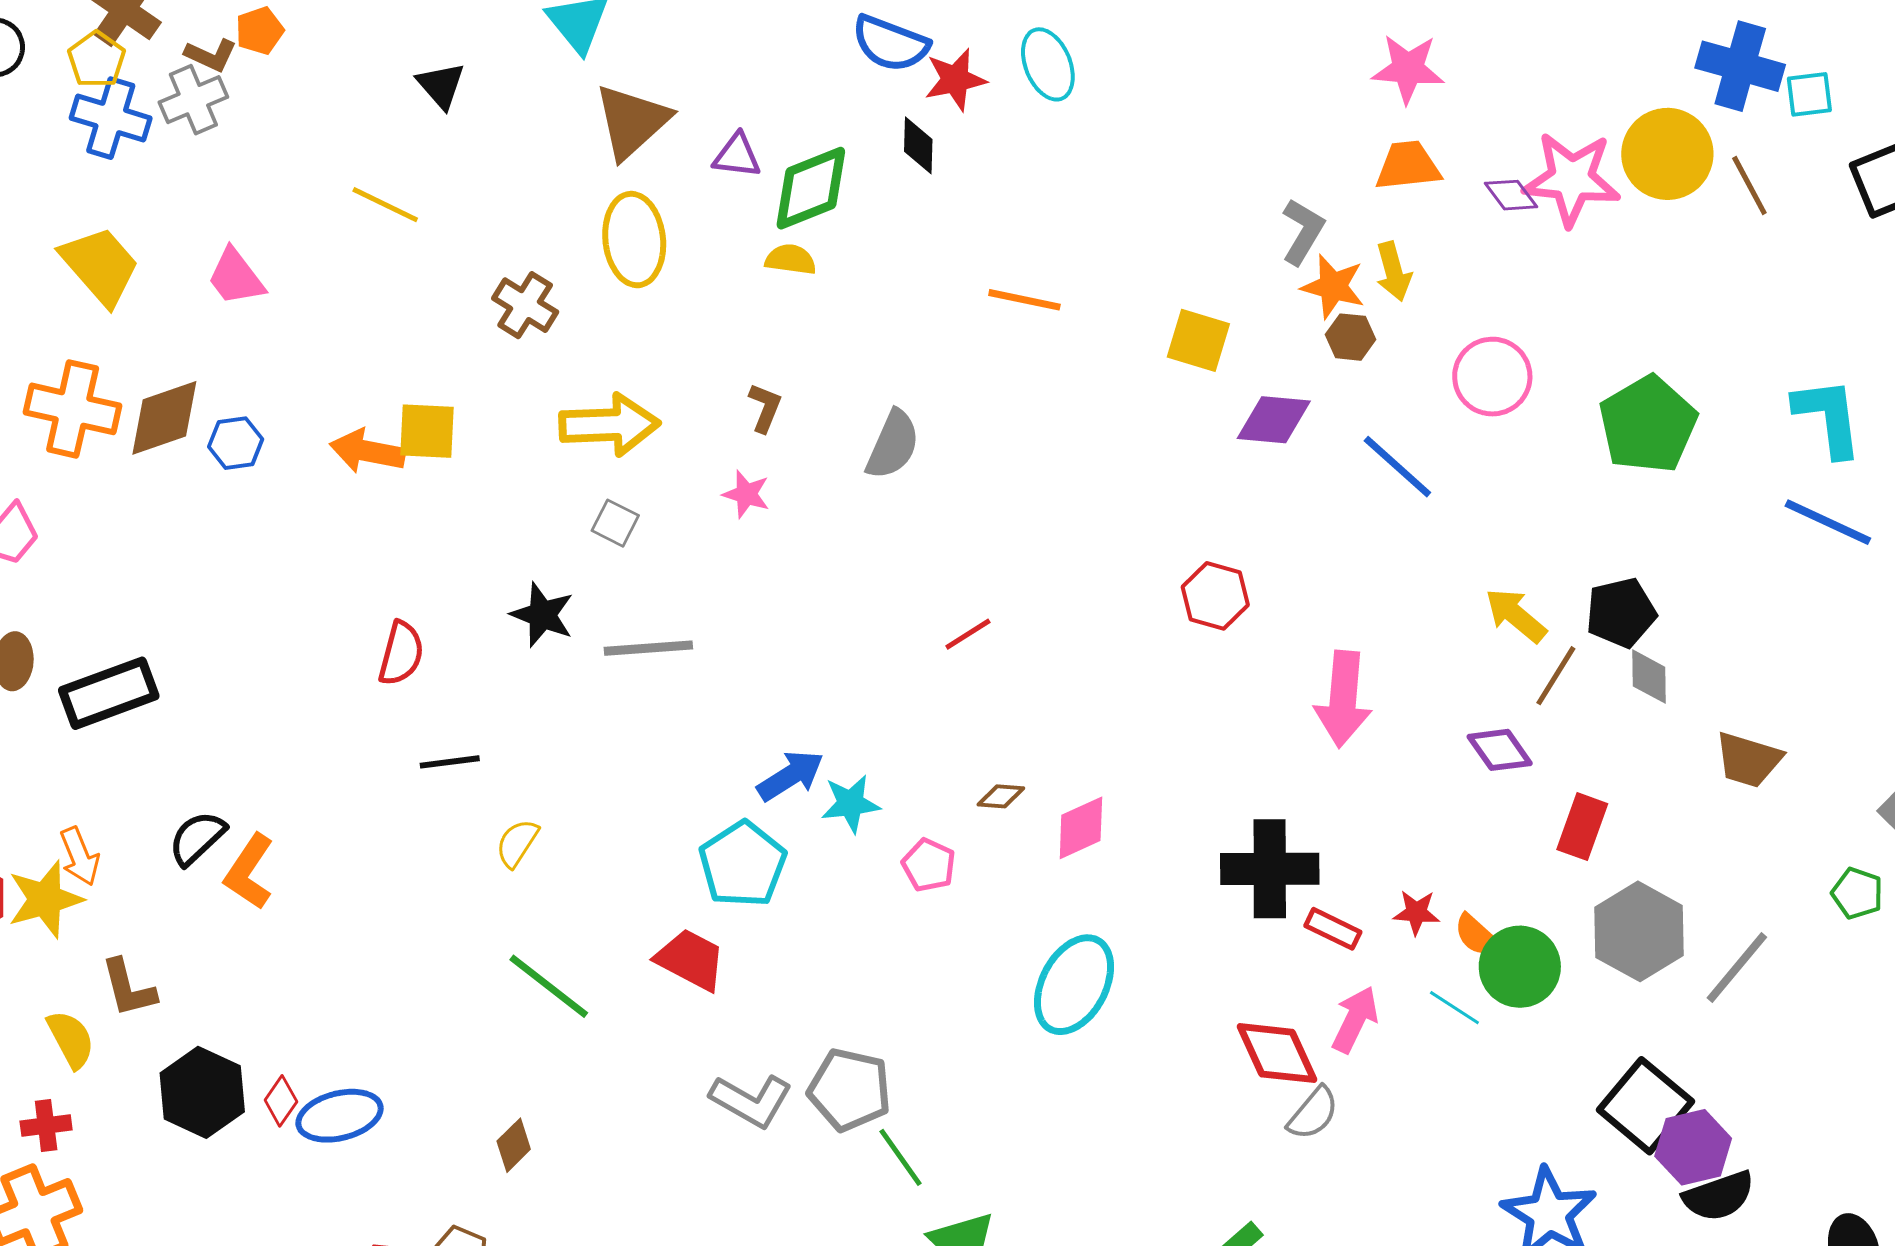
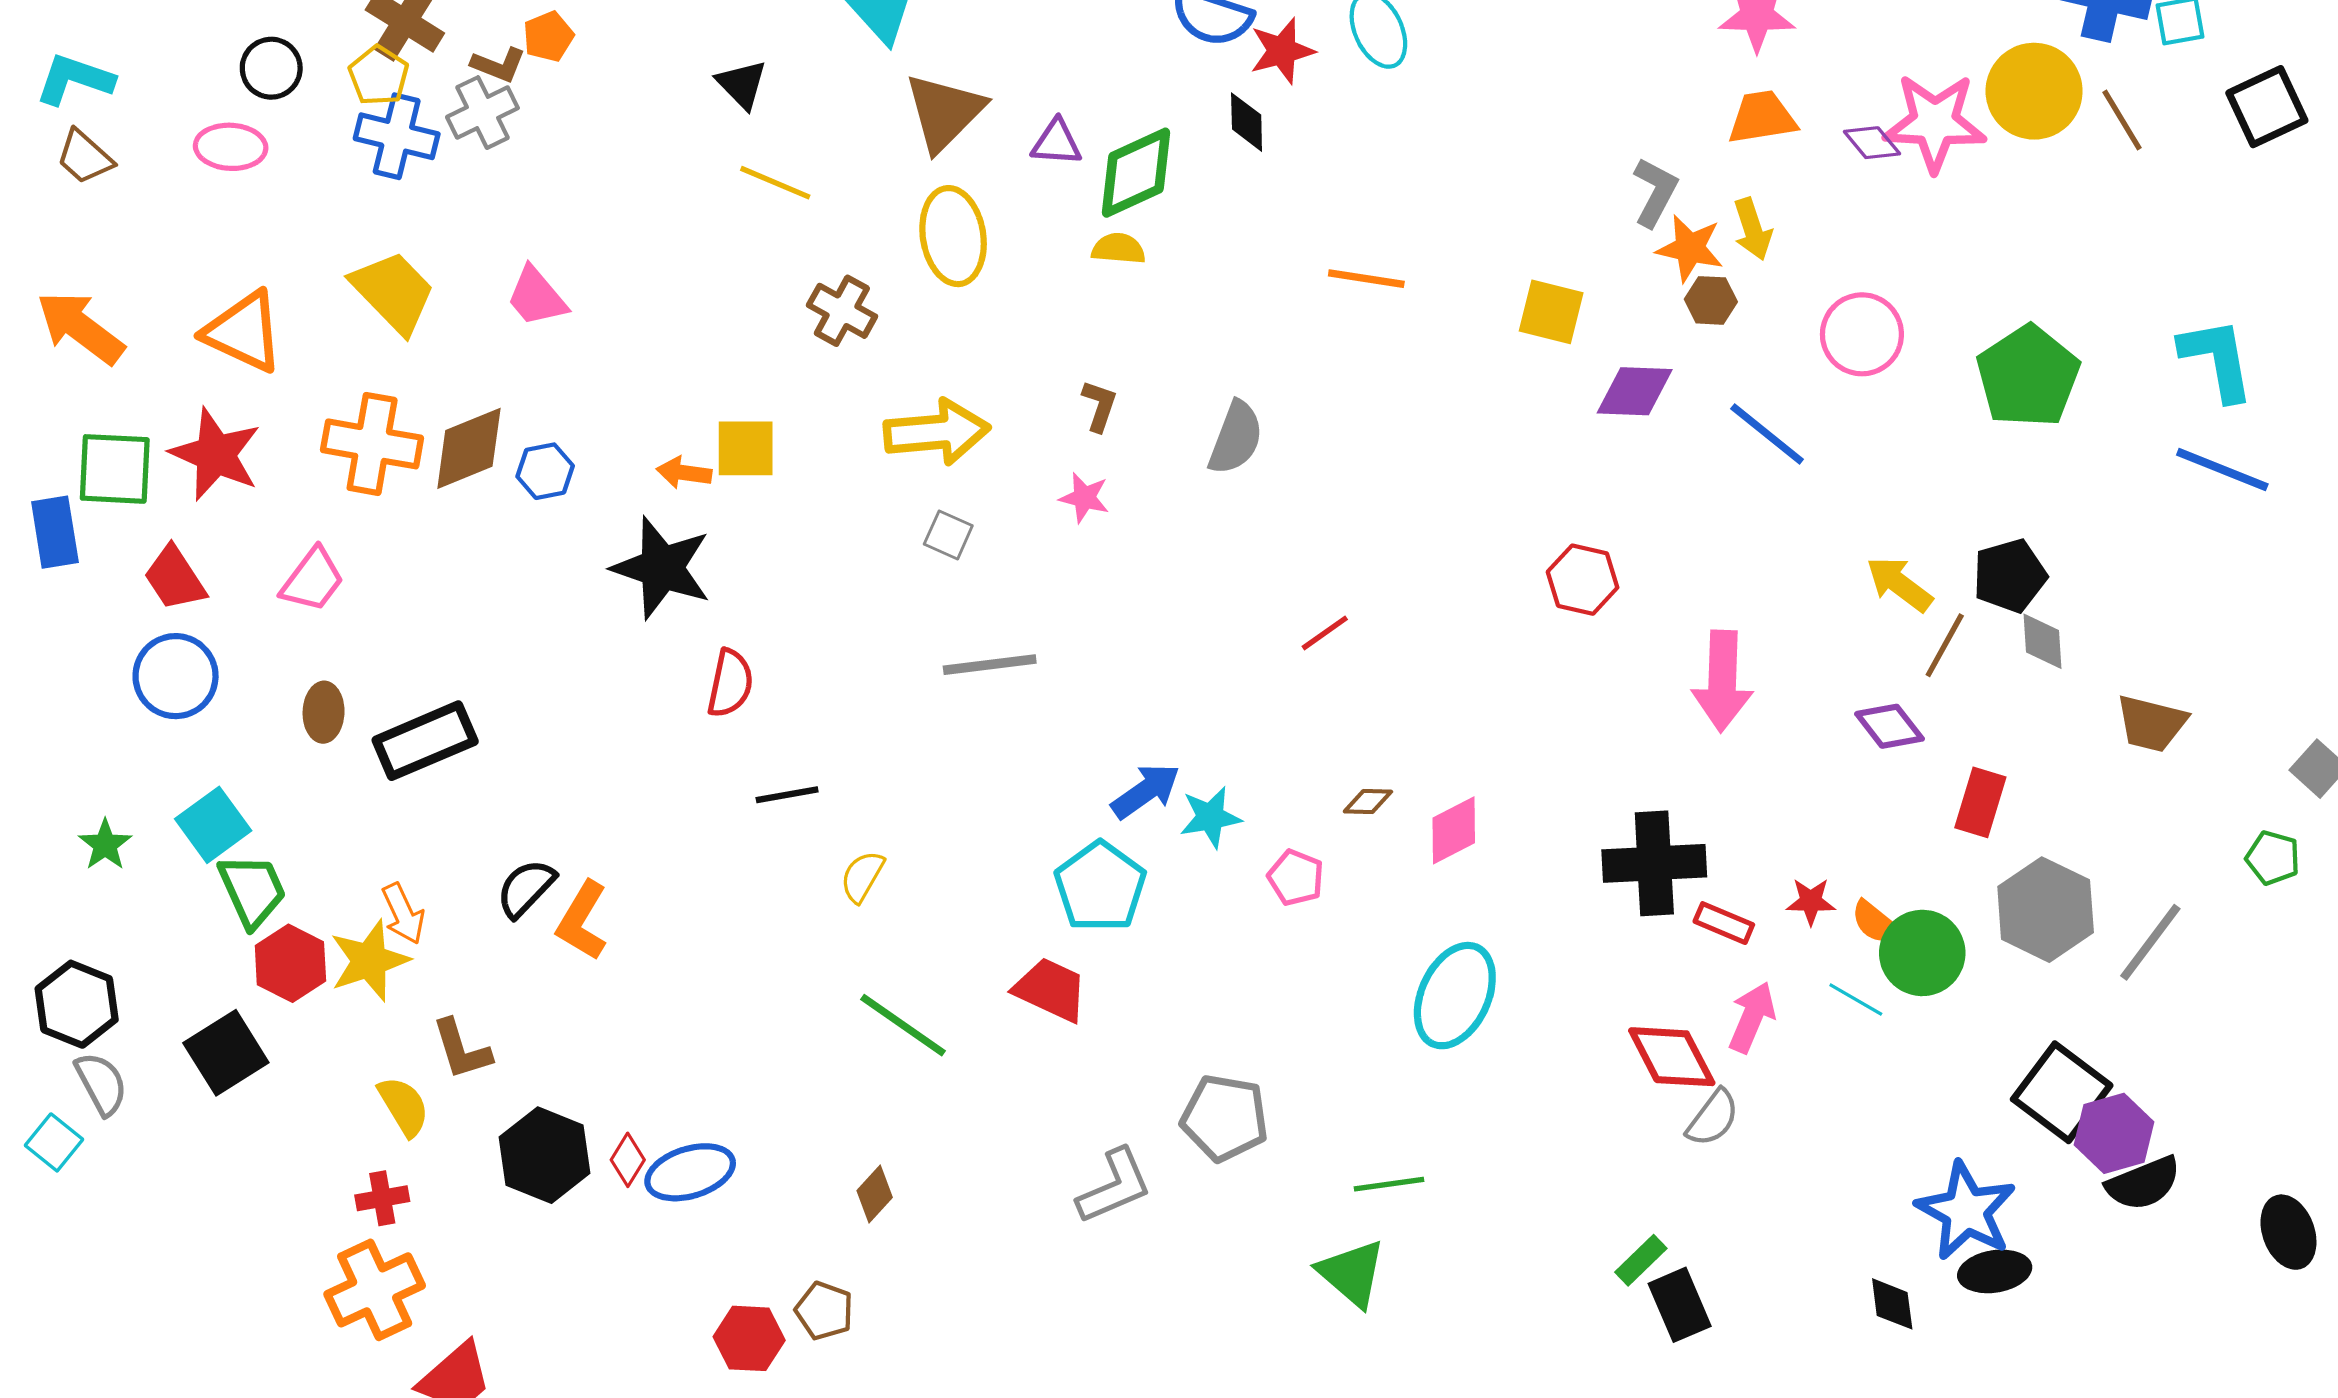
yellow line: (385, 205) -> (775, 183), moved
orange arrow: (367, 451) -> (684, 473), size x0.7
black star: (542, 615) -> (662, 568), moved, size x1.5
gray L-shape: (751, 1101) -> (1114, 1186), moved, turned -50
green line: (900, 1157) -> (1389, 1184), moved, turned -60

